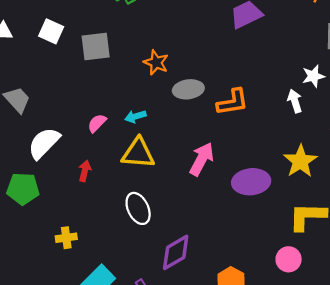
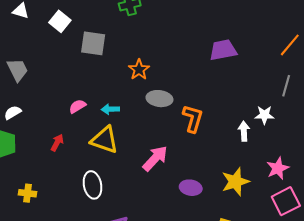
orange L-shape: (233, 102) -> (193, 119), turned -80
white semicircle: (44, 143) -> (13, 113), moved, size x0.6
purple ellipse: (251, 182) -> (191, 188), size x0.7

